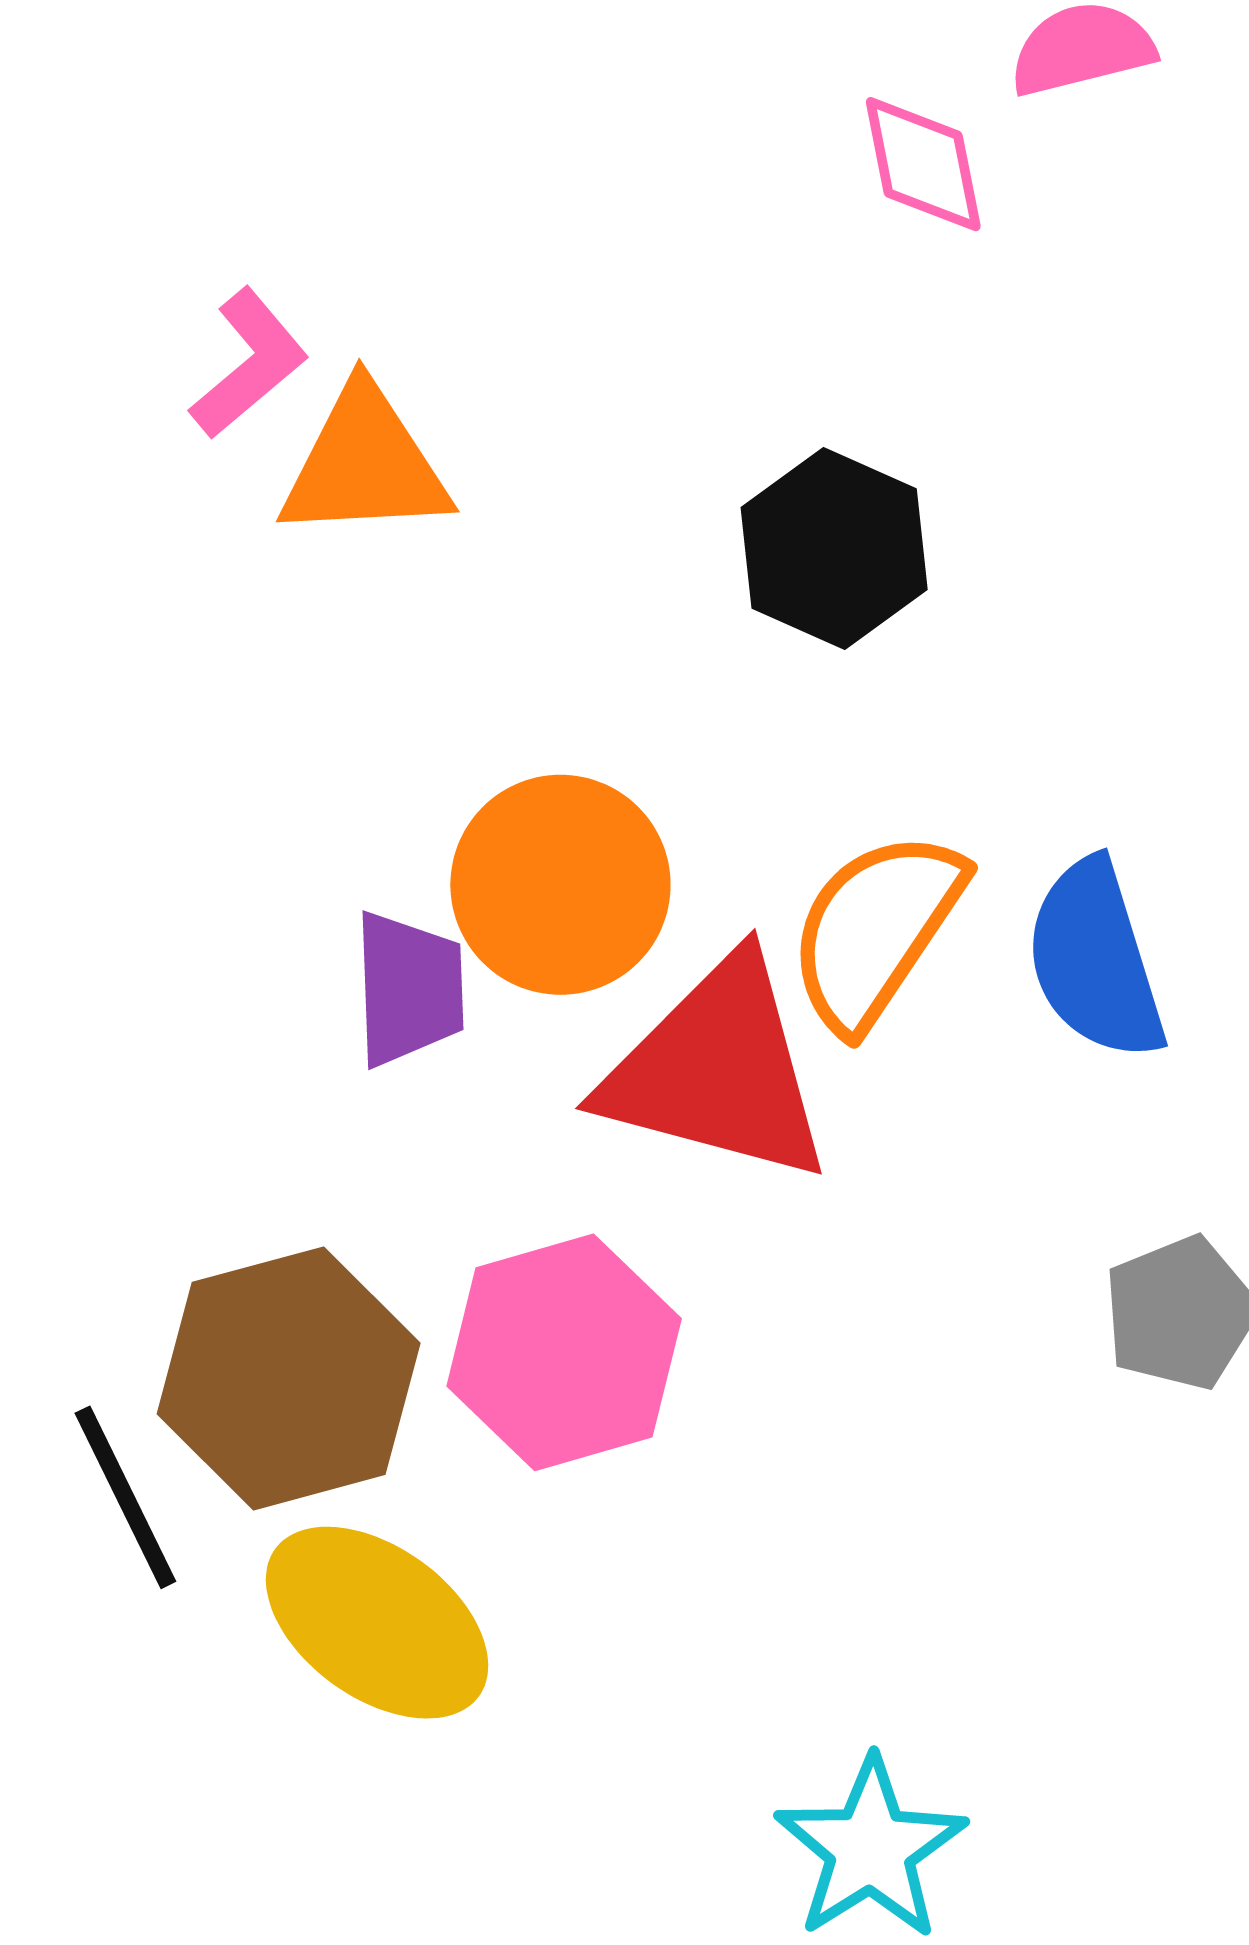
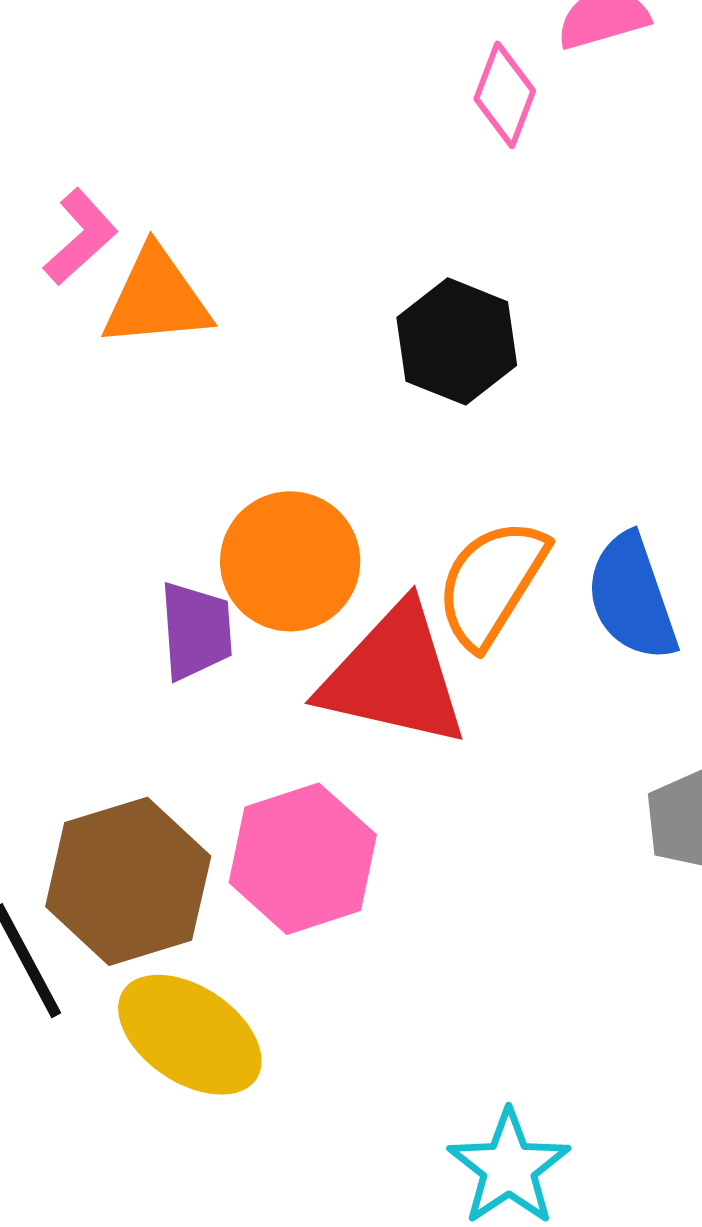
pink diamond: (923, 164) -> (505, 95), turned 34

